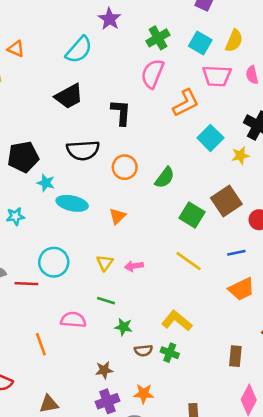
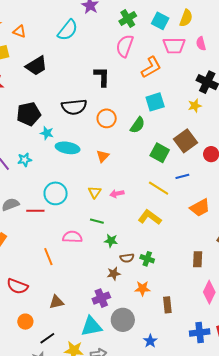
black trapezoid: (69, 96) -> (36, 66), moved
cyan square: (210, 138) -> (155, 102), moved, turned 30
blue line: (236, 253) -> (182, 176), moved
yellow L-shape: (177, 321) -> (150, 217), moved
brown star: (104, 370) -> (114, 274), moved
orange star: (144, 394) -> (142, 288), moved

